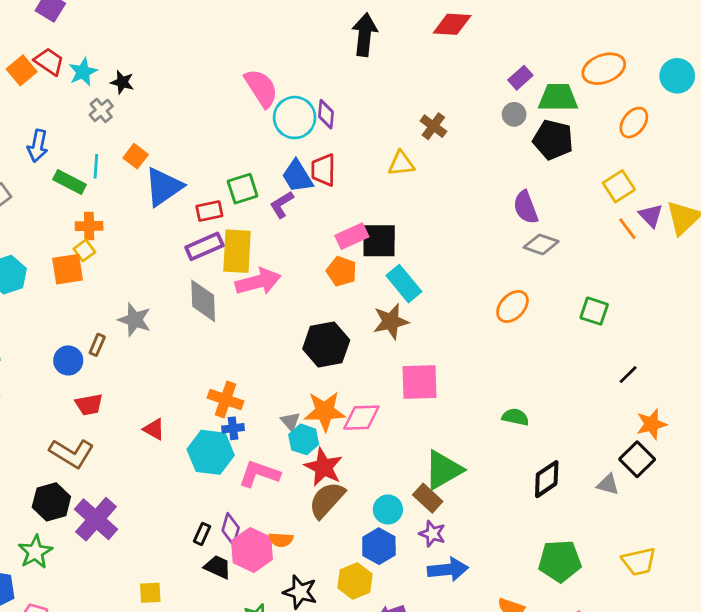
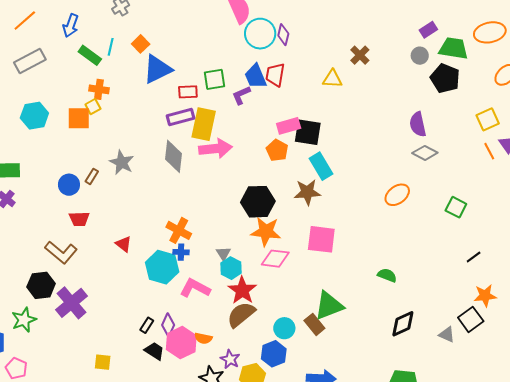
orange star: (325, 411) -> (266, 232), moved
purple star: (432, 534) -> (230, 359), moved

